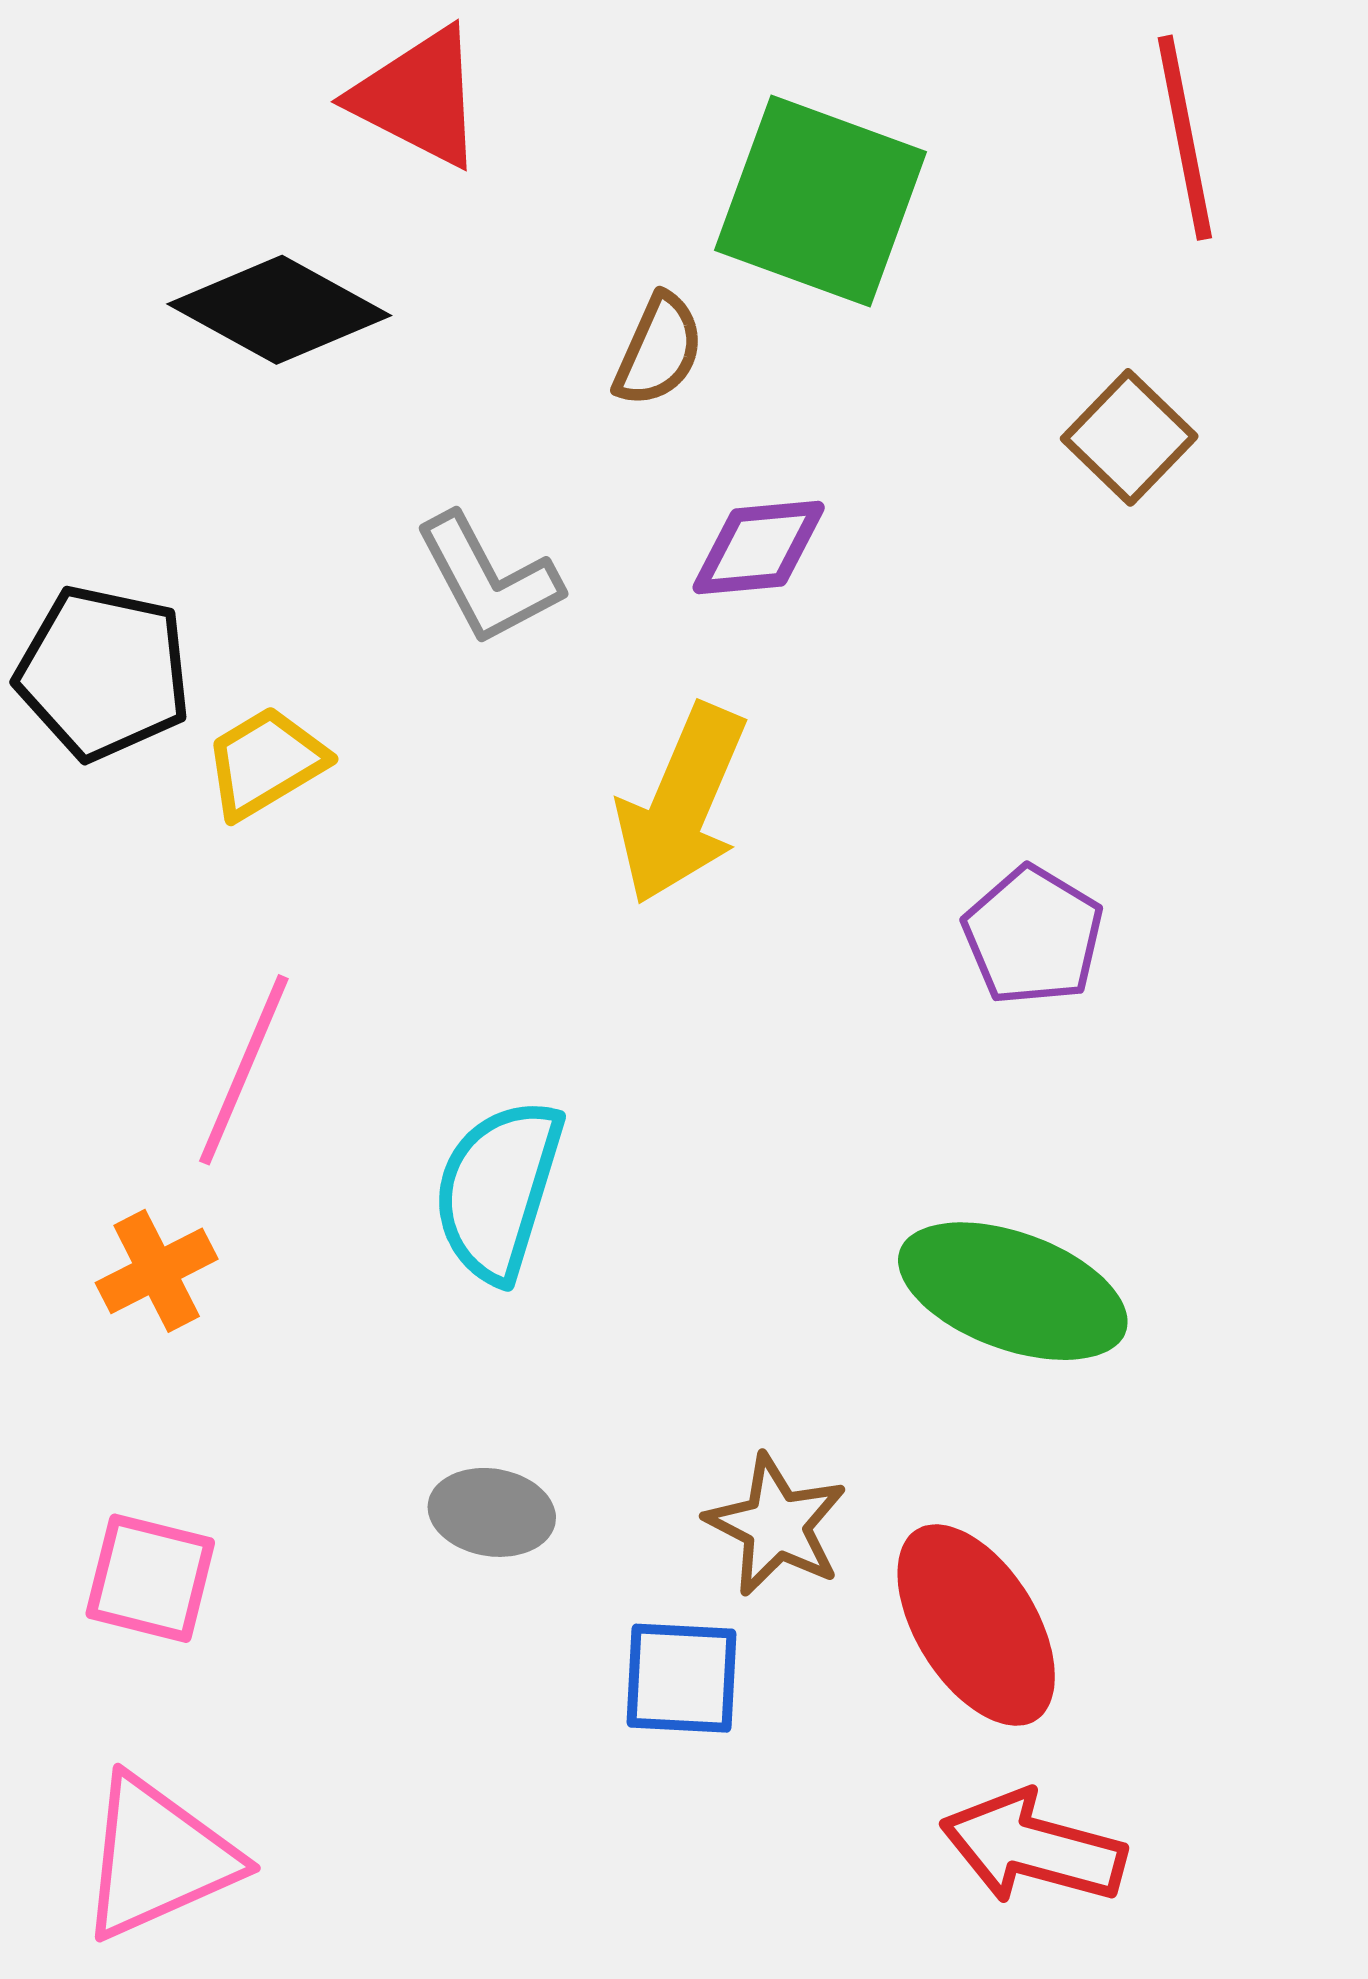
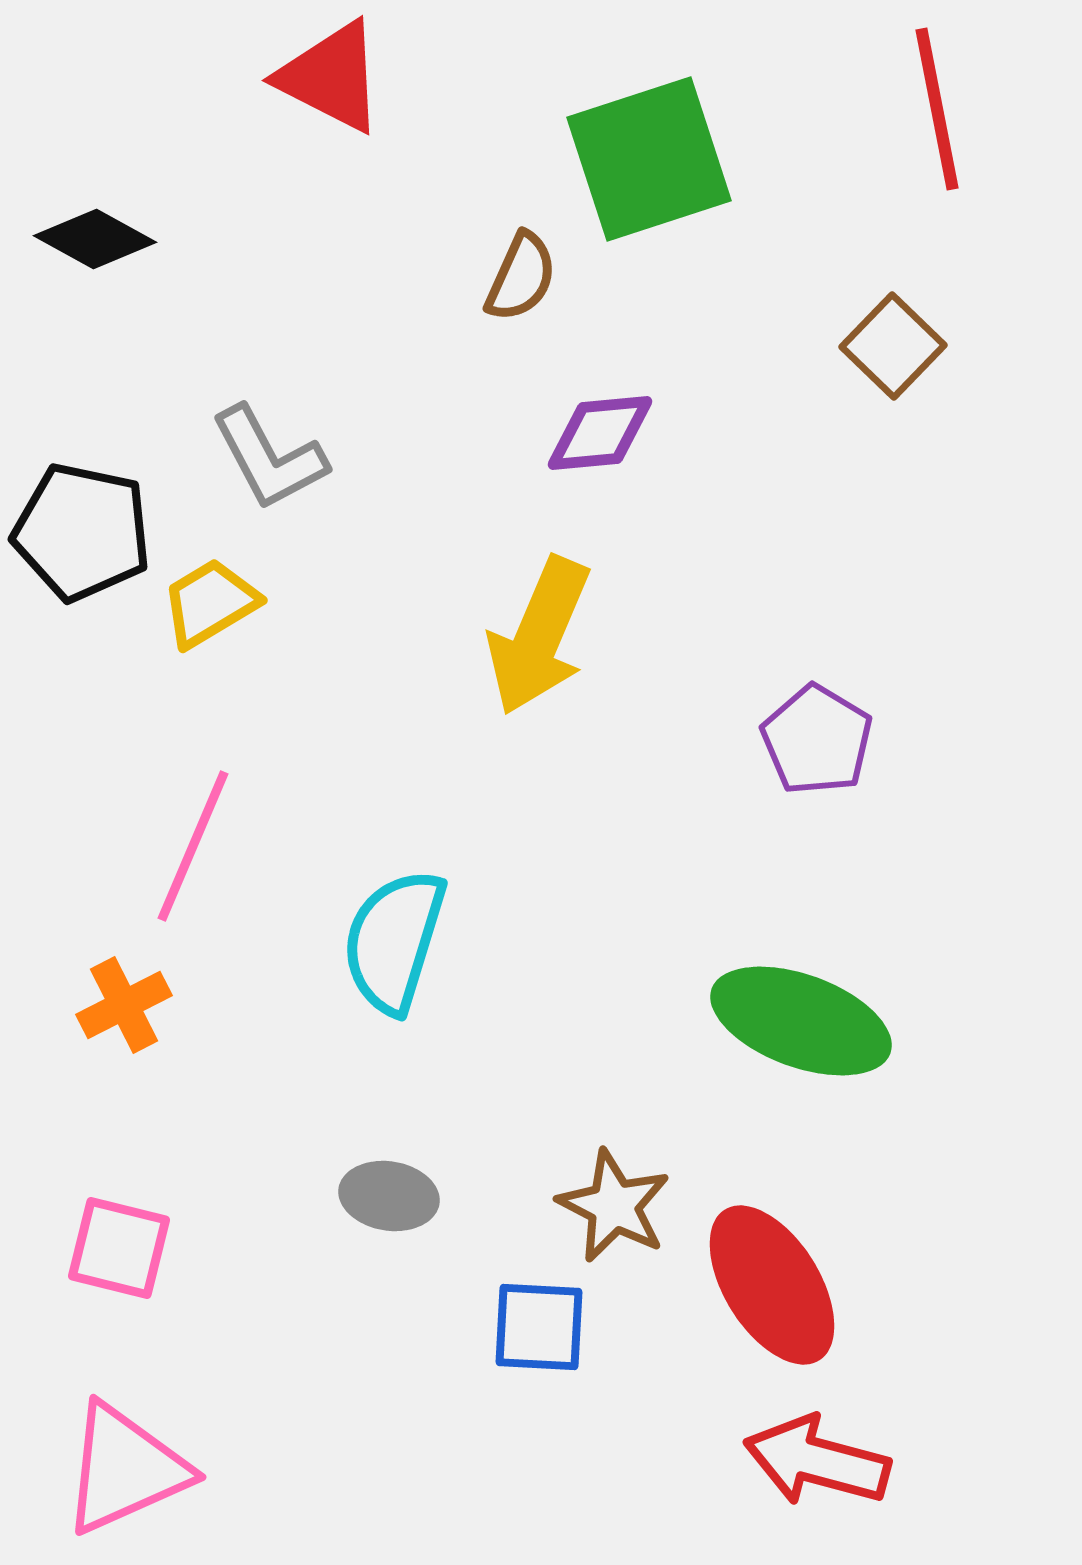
green square: (821, 201) -> (649, 159), turned -38
black diamond: (279, 310) -> (95, 239), moved, size x0.7
gray L-shape: (488, 579) -> (269, 458), moved

